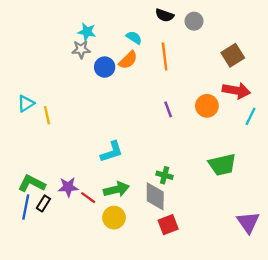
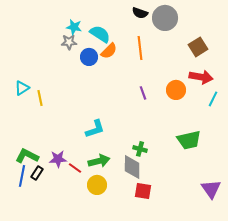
gray circle: (194, 21) -> (165, 18), size x1.6
cyan semicircle: (134, 38) -> (100, 34), moved, size x1.5
red square: (168, 225) -> (143, 191), turned 30

